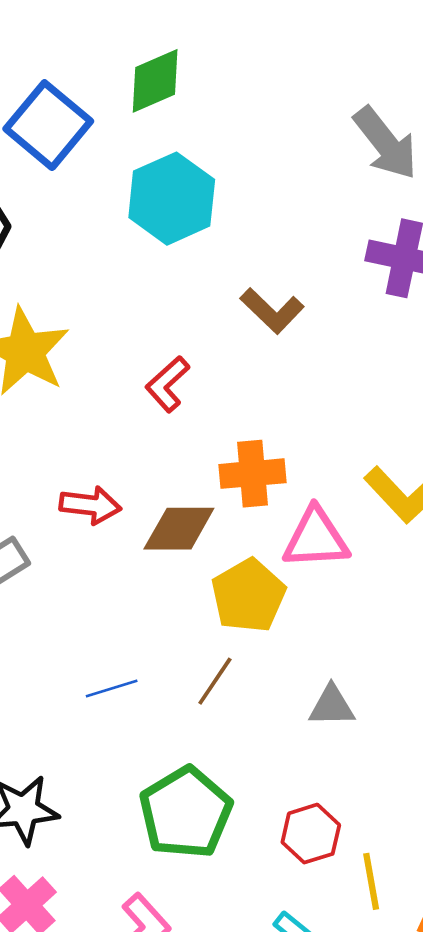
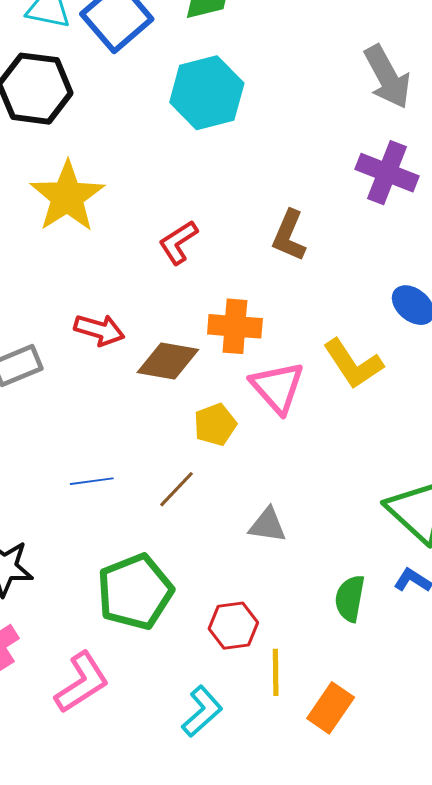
brown L-shape: (272, 311) -> (289, 236), moved, turned 60
pink triangle: (316, 538) -> (277, 387), turned 42
yellow pentagon: (248, 596) -> (215, 425), size x0.7

